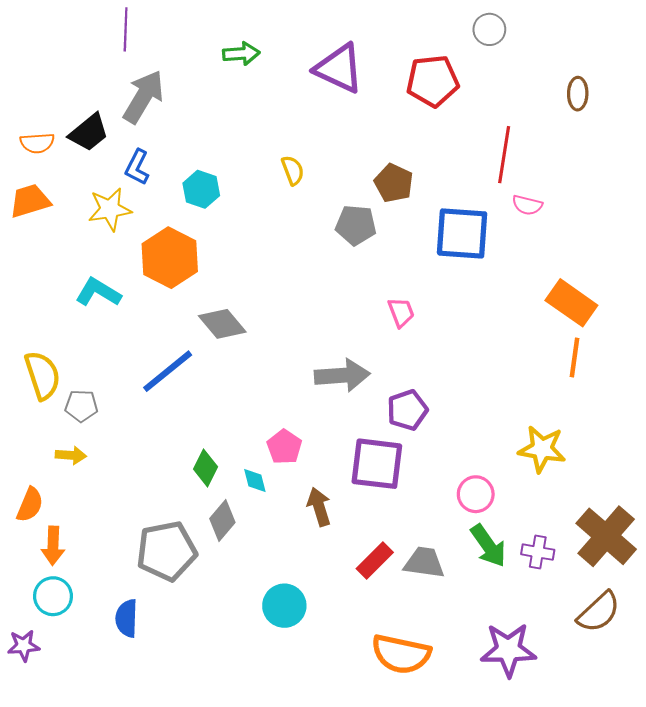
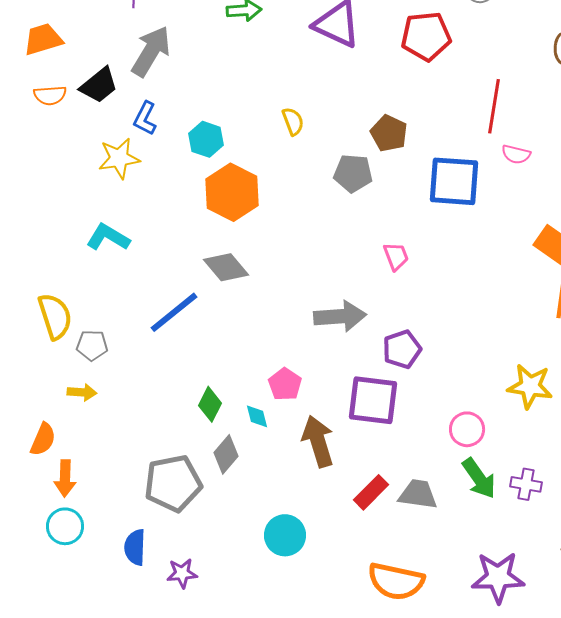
orange trapezoid: (30, 201) -> (43, 39), moved
orange hexagon: (170, 258) -> (232, 192), moved
brown arrow: (319, 507) -> (318, 441), size x1.4
purple star: (24, 646) -> (182, 573), moved

